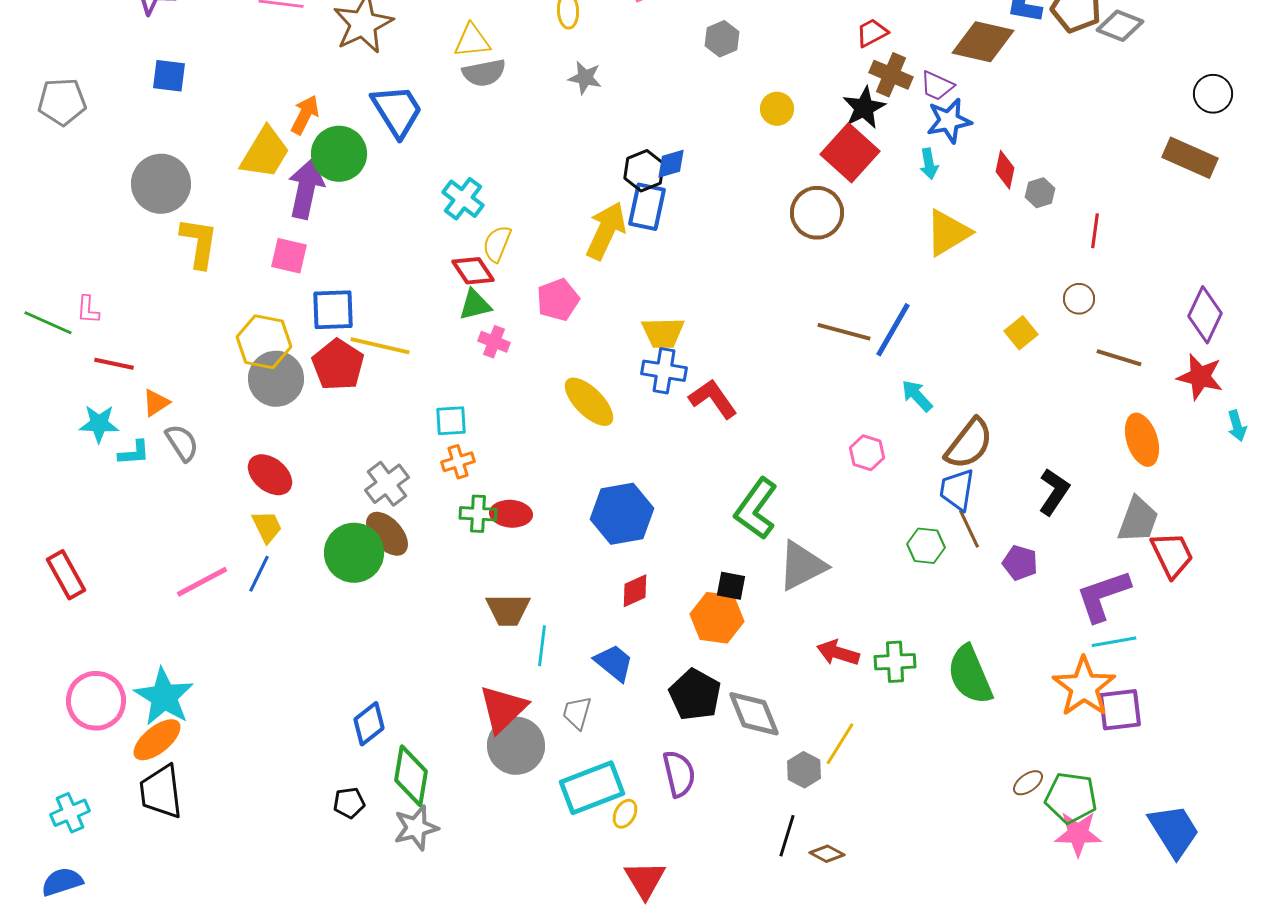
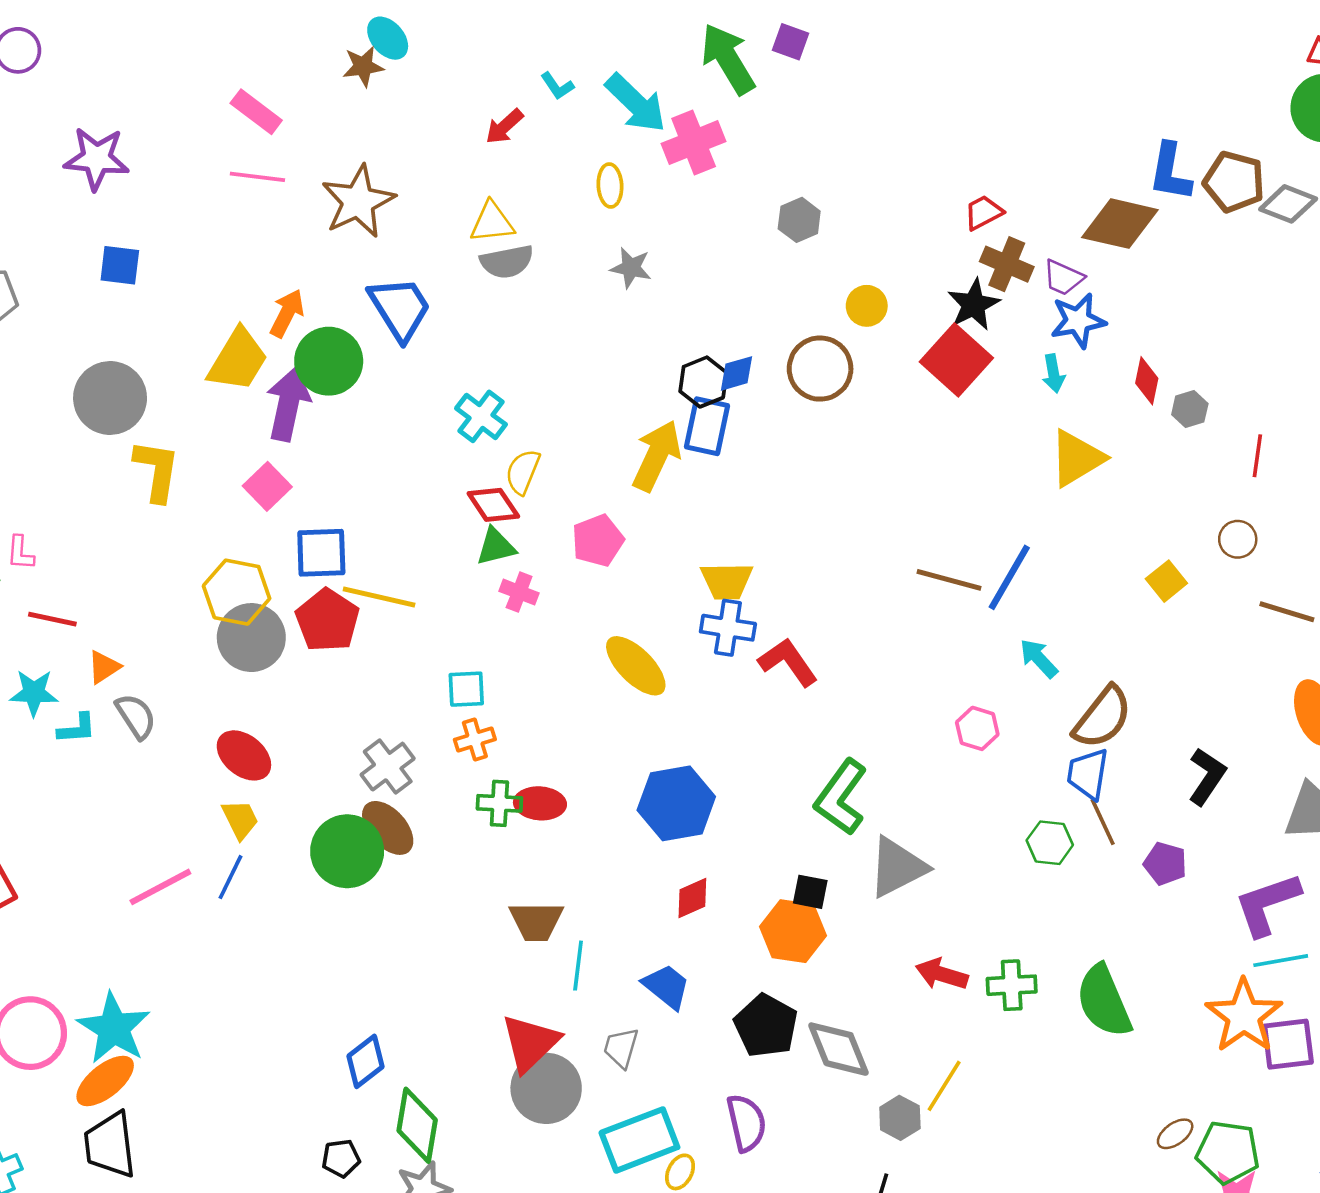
brown circle: (817, 213) -> (820, 369), moved
pink square: (289, 256) -> (267, 486), turned 33

